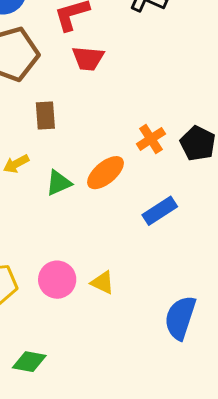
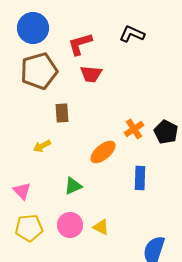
green triangle: (59, 183) -> (73, 186), moved
blue rectangle: (160, 211) -> (140, 178), turned -55

